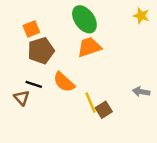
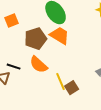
orange trapezoid: (89, 47) -> (60, 36), turned 50
brown pentagon: (41, 51) -> (36, 39), moved

